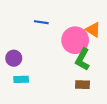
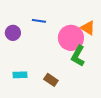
purple circle: (14, 58) -> (13, 33), moved
brown rectangle: (83, 85) -> (51, 80), moved, turned 32

